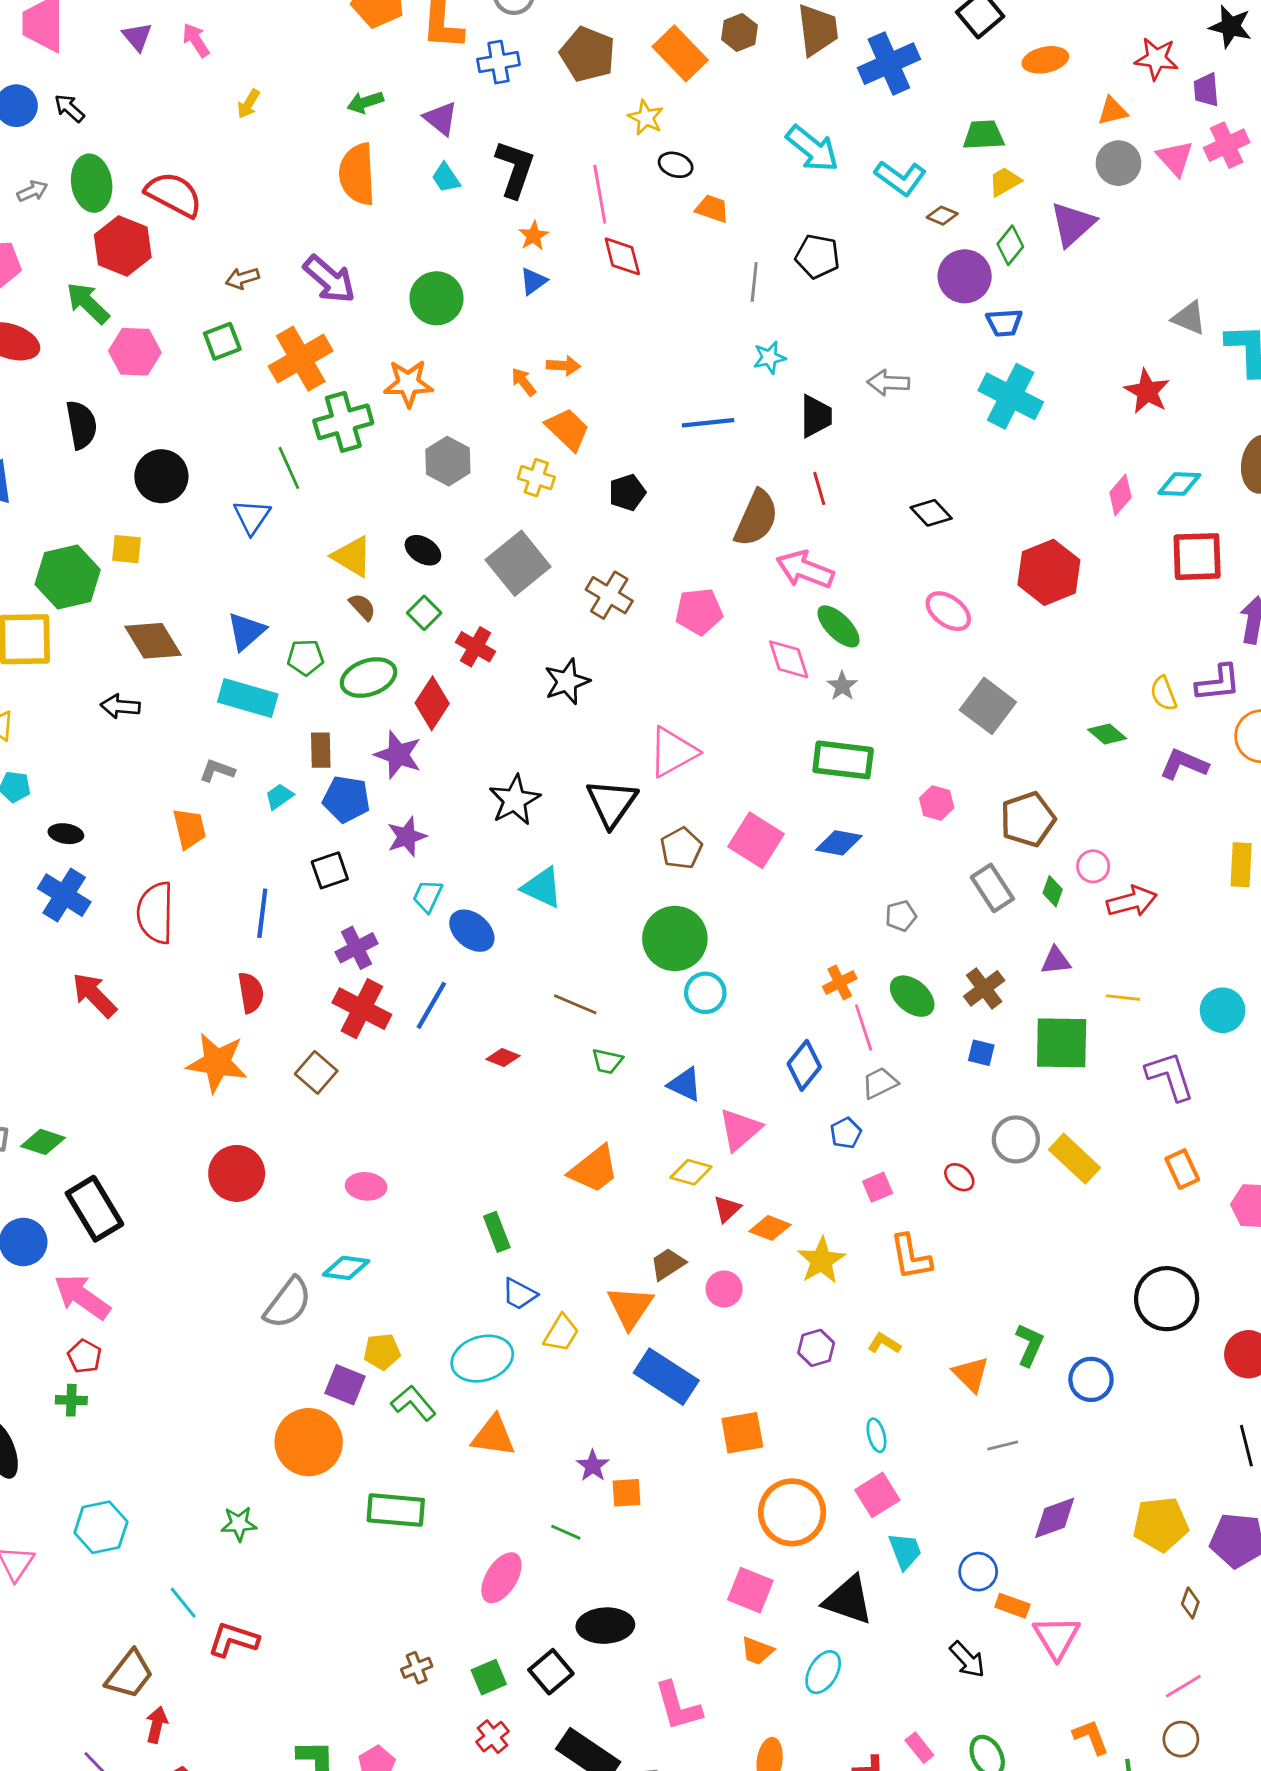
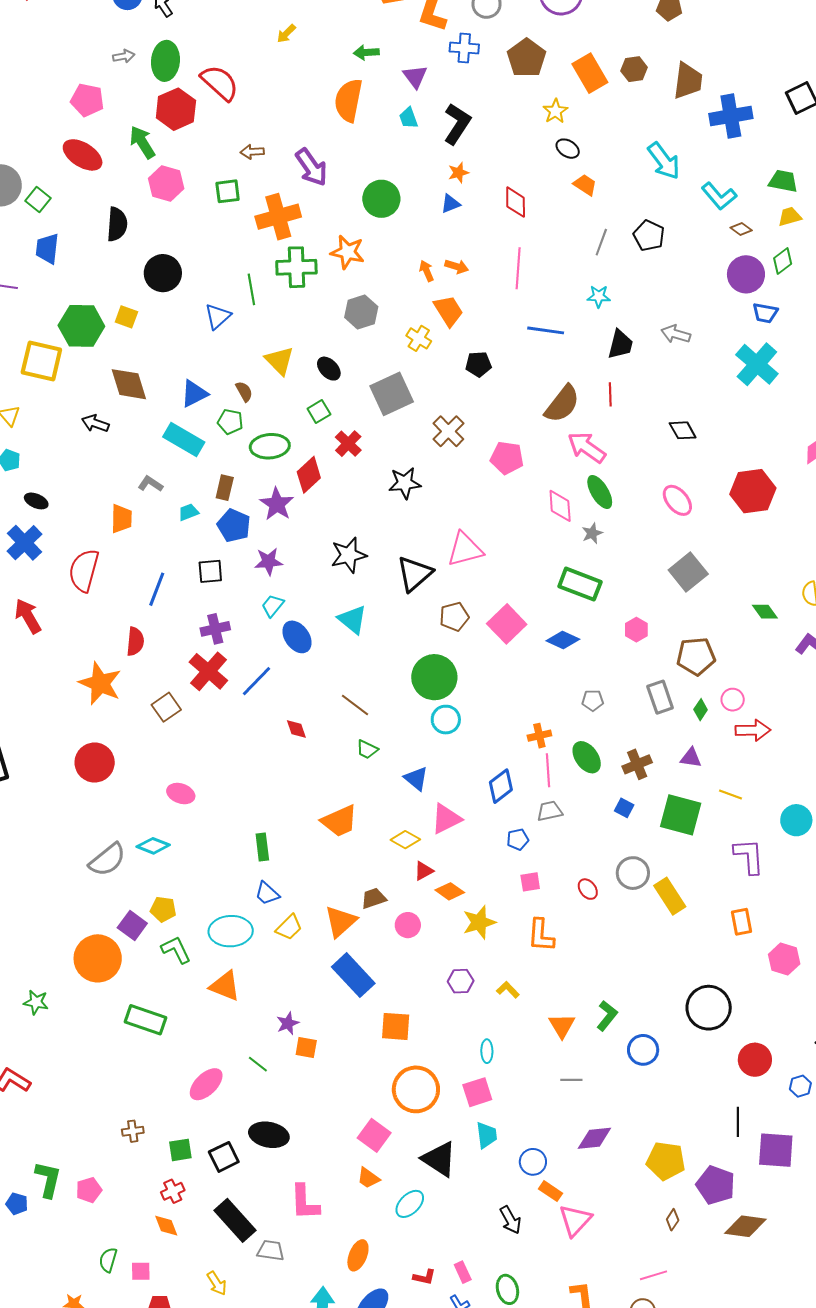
pink line: (600, 194) -> (518, 268), moved
brown semicircle: (362, 607) -> (244, 391), moved
red diamond: (503, 1058) -> (296, 729), turned 35

